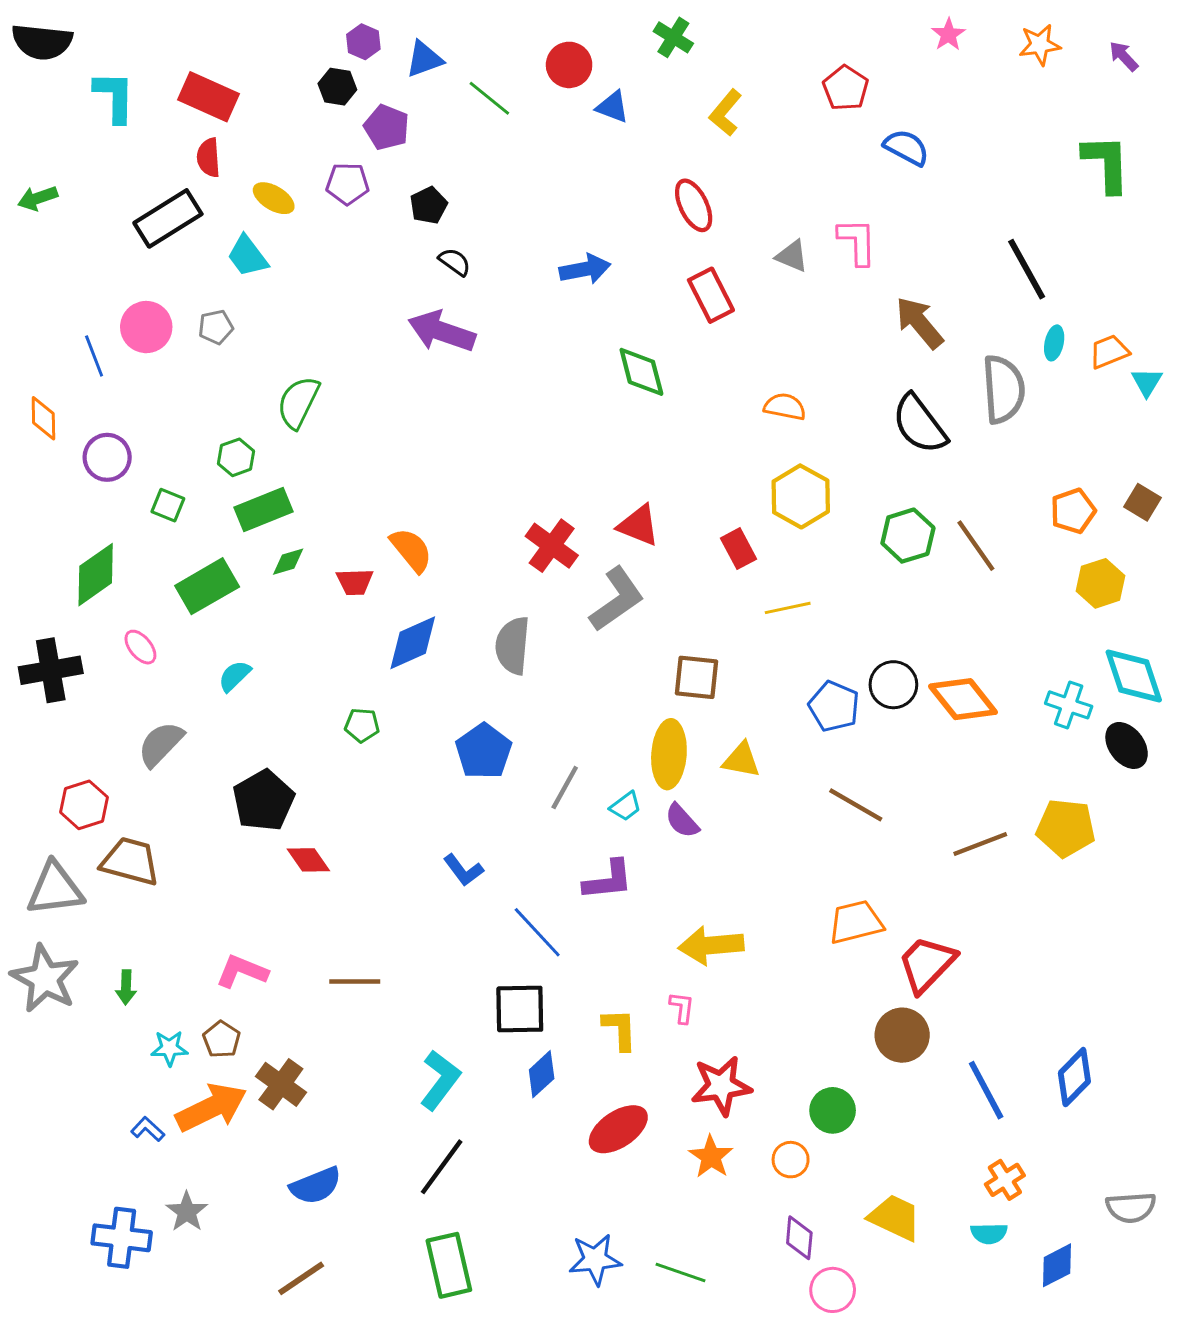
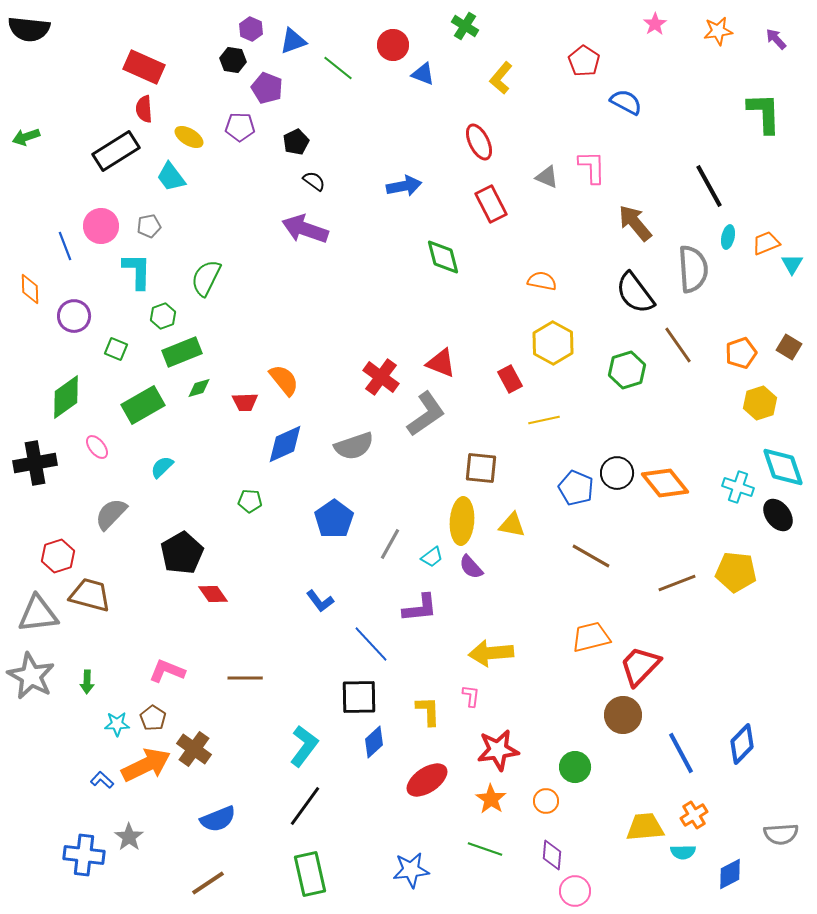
cyan L-shape: (114, 97) -> (137, 271), moved
brown line: (976, 546) -> (678, 345), moved
gray semicircle: (513, 646) -> (354, 446), turned -114
yellow trapezoid: (895, 1218) -> (645, 827), moved, turned -30
green line: (681, 1273) -> (485, 849), moved

